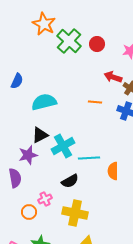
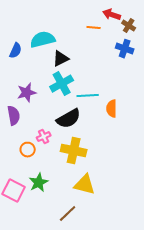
blue semicircle: (17, 81) -> (16, 51), moved
orange line: (95, 102) -> (94, 28), moved
black triangle: (40, 135) -> (61, 59), moved
black semicircle: (70, 181) -> (69, 119), size x1.4

